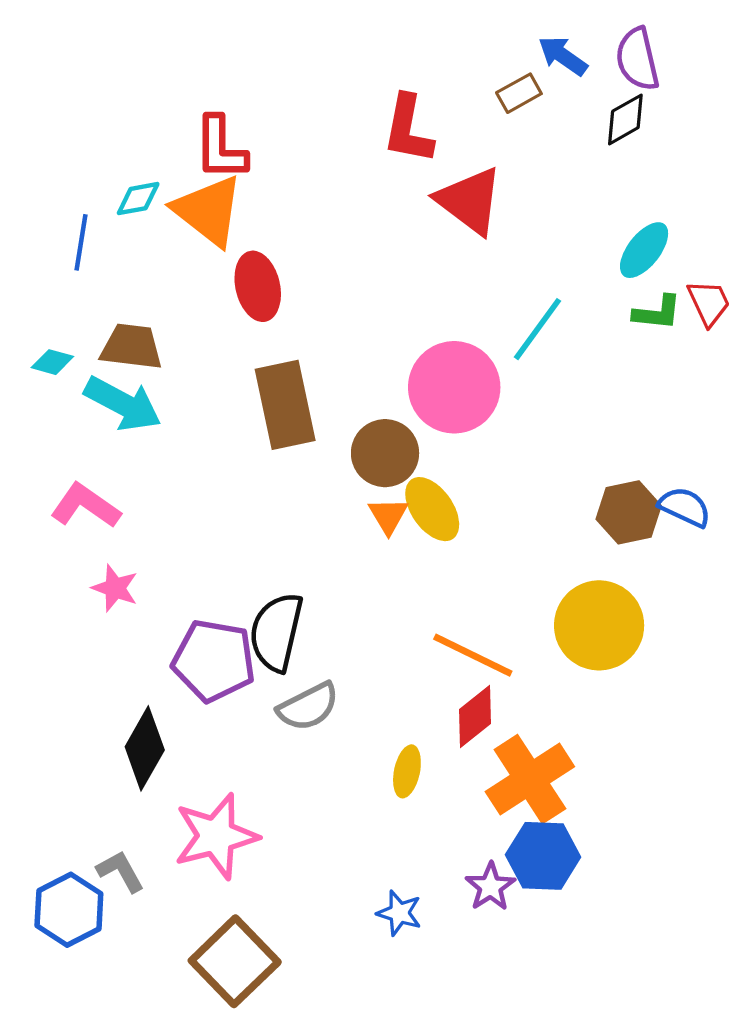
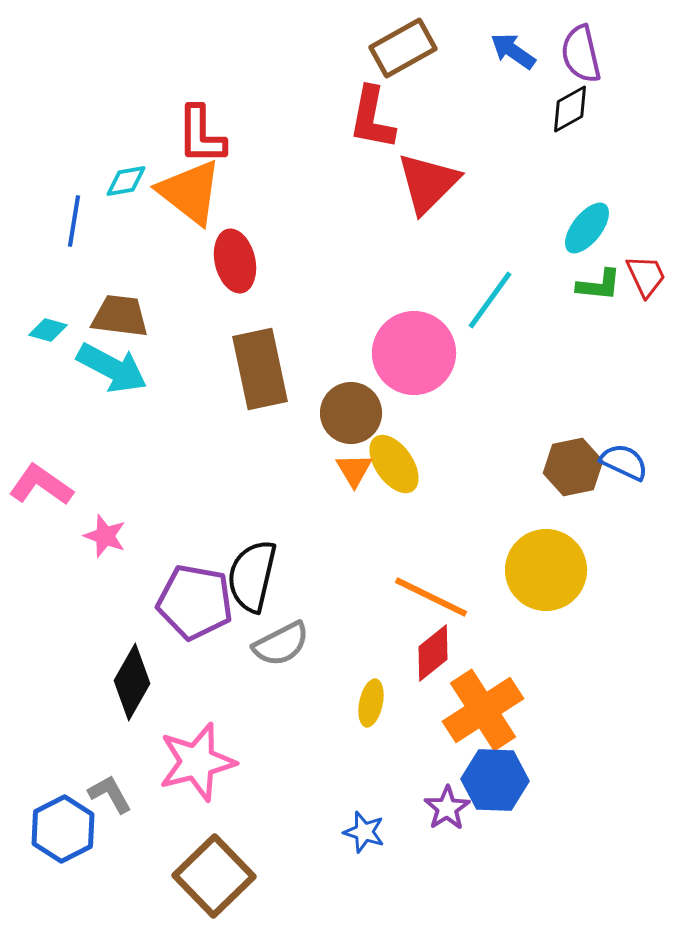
brown rectangle: (519, 93) -> (403, 48), moved, size x1.6
red triangle: (470, 201) -> (428, 183), turned 38
pink L-shape: (85, 506) -> (41, 485), moved

